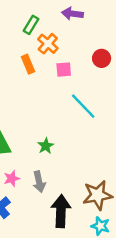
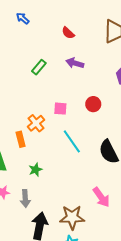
orange cross: (48, 44) -> (36, 123), moved
orange rectangle: (28, 64) -> (21, 139), moved

